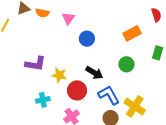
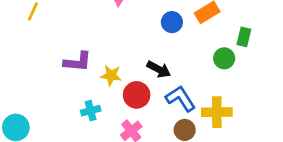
blue circle: (87, 39) -> (172, 22), moved
green circle: (126, 64) -> (224, 58), moved
yellow cross: (135, 106) -> (217, 112), turned -30

